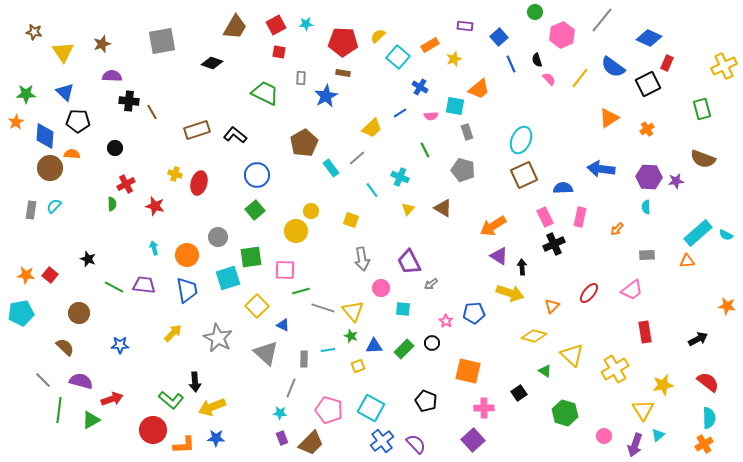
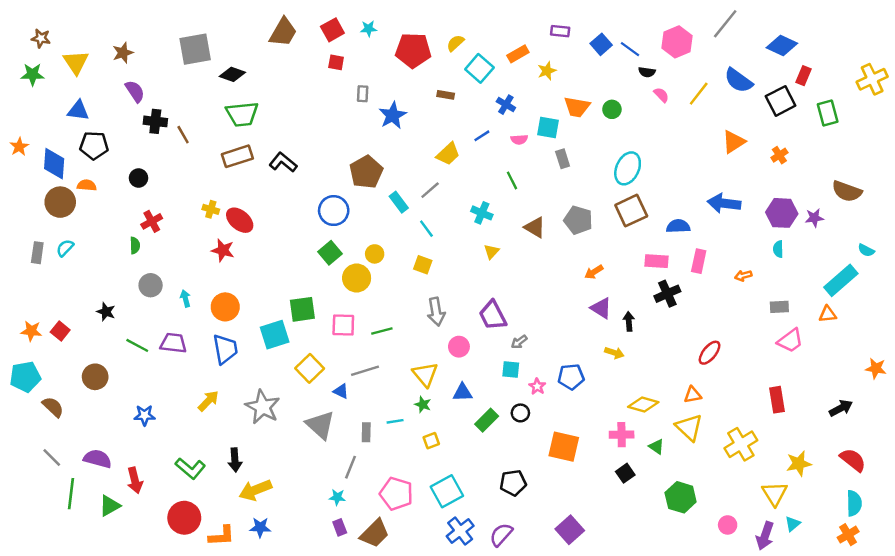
green circle: (535, 12) -> (612, 109), moved
black semicircle: (537, 60) -> (647, 72), turned -64
black diamond: (212, 63) -> (232, 74), moved
blue line: (511, 64) -> (630, 49), moved, turned -30
brown rectangle: (343, 73) -> (446, 95), moved
purple semicircle: (112, 76) -> (135, 91), turned 54
orange trapezoid: (479, 89) -> (577, 107), turned 50
blue triangle: (65, 92) -> (78, 111), turned -36
green trapezoid: (265, 93) -> (242, 114), moved, turned 148
green star: (26, 94) -> (32, 74), moved
green rectangle: (702, 109) -> (828, 113), moved
gray pentagon: (463, 170) -> (578, 220), moved
blue circle: (257, 175) -> (334, 211), moved
red ellipse: (199, 183) -> (240, 220), turned -65
cyan line: (372, 190) -> (426, 229), moved
red star: (155, 206) -> (223, 250), moved
brown triangle: (443, 208) -> (535, 227), moved
green square: (255, 210) -> (330, 253), moved
pink rectangle: (545, 217) -> (657, 261), turned -60
orange arrow: (493, 226) -> (594, 272), size x0.6
orange arrow: (617, 229) -> (743, 276), turned 32
cyan semicircle: (726, 235) -> (866, 250), moved
gray circle: (218, 237) -> (151, 285), moved
pink trapezoid: (632, 290) -> (790, 341), moved
green line: (301, 291) -> (382, 331), moved
yellow arrow: (510, 293) -> (614, 353), size x0.6
orange triangle: (552, 306) -> (693, 395), moved, turned 35
gray line: (323, 308) -> (365, 371), moved, turned -35
cyan square: (403, 309) -> (511, 370), moved
blue triangle: (374, 346) -> (463, 392), moved
brown semicircle: (65, 347) -> (53, 407), moved
red arrow: (112, 399) -> (135, 480), turned 95
green L-shape: (171, 400) -> (190, 468), moved
black pentagon: (426, 401) -> (513, 483), turned -30
cyan square: (371, 408) -> (447, 491), turned 32
pink cross: (484, 408) -> (622, 435), moved
purple semicircle: (416, 444) -> (501, 535), turned -95

